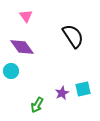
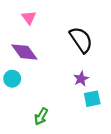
purple star: (62, 93) -> (81, 79), moved

